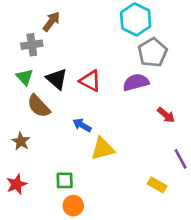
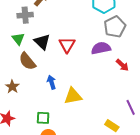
red triangle: (90, 81) -> (67, 45), turned 30
red arrow: (166, 115) -> (122, 65), moved
blue arrow: (82, 125) -> (52, 82), moved, turned 40

